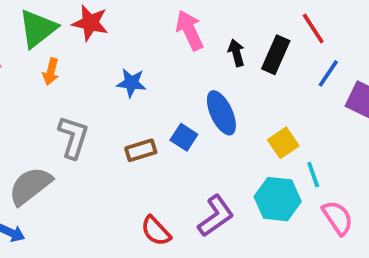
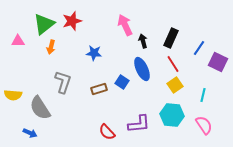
red star: (90, 23) -> (72, 21), turned -30
red line: (313, 28) -> (173, 64), moved
black arrow: (236, 53) -> (143, 41), moved
cyan line: (313, 175) -> (203, 95), moved, turned 32
gray semicircle: (30, 186) -> (40, 108), turned -85
purple L-shape: (216, 216) -> (139, 124), turned 30

